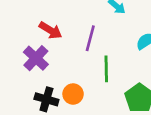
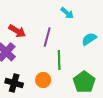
orange circle: (73, 94) -> (43, 80), moved

